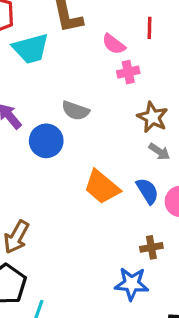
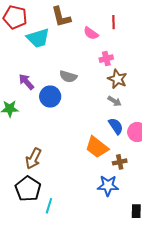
pink cross: (128, 72) -> (106, 59), moved
gray arrow: (159, 152) -> (115, 101), moved
orange trapezoid: (102, 187) -> (97, 147), moved

